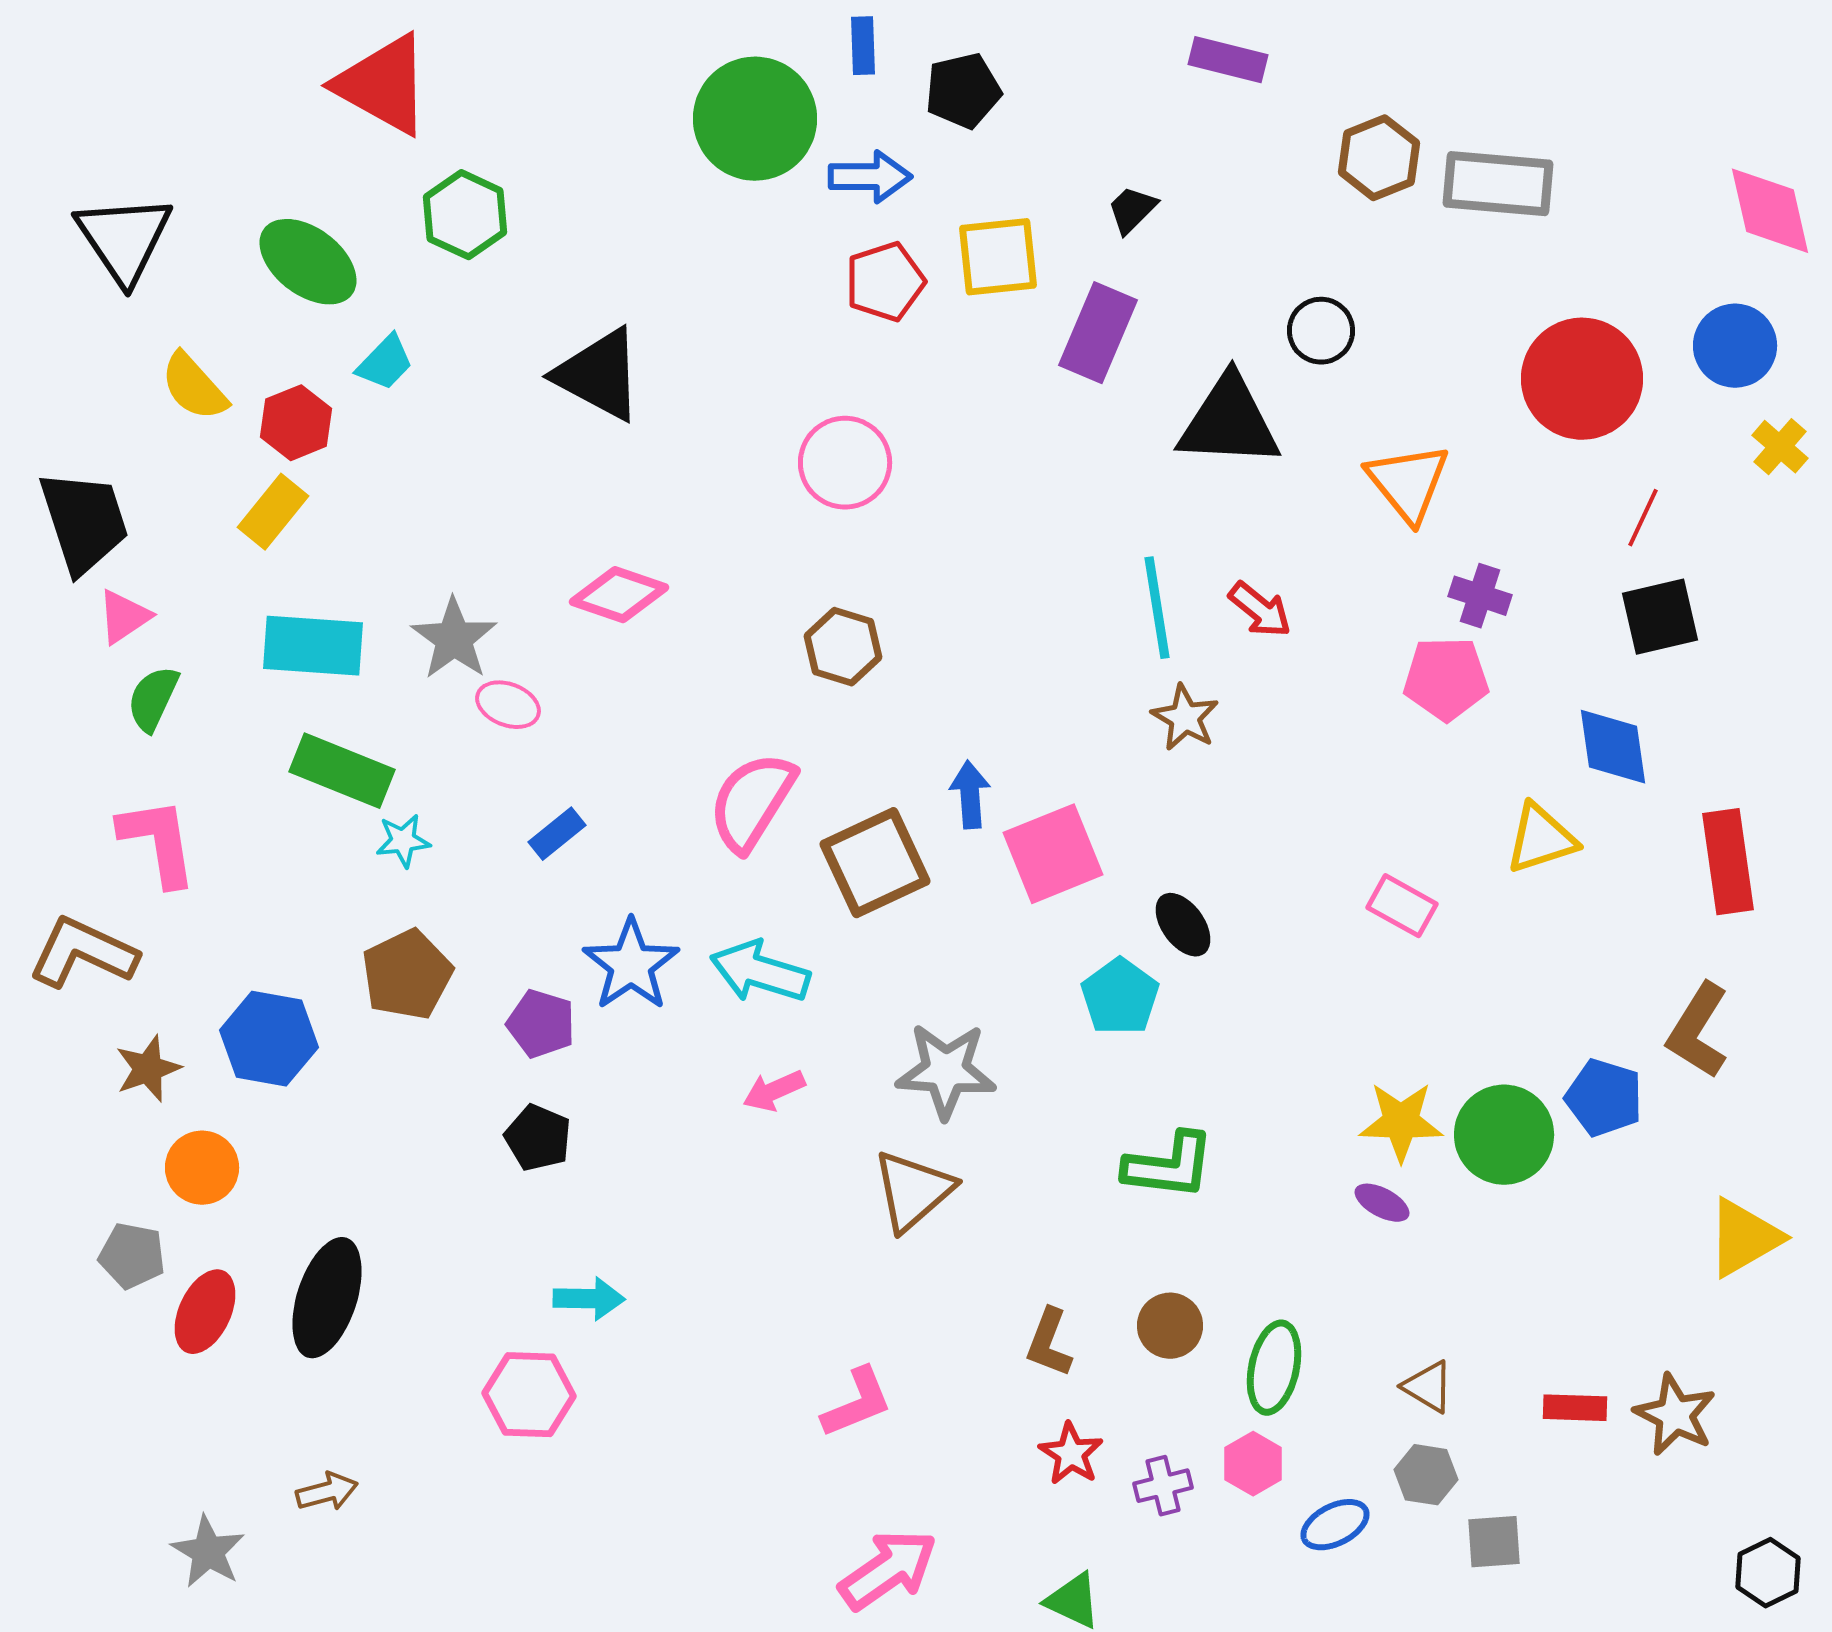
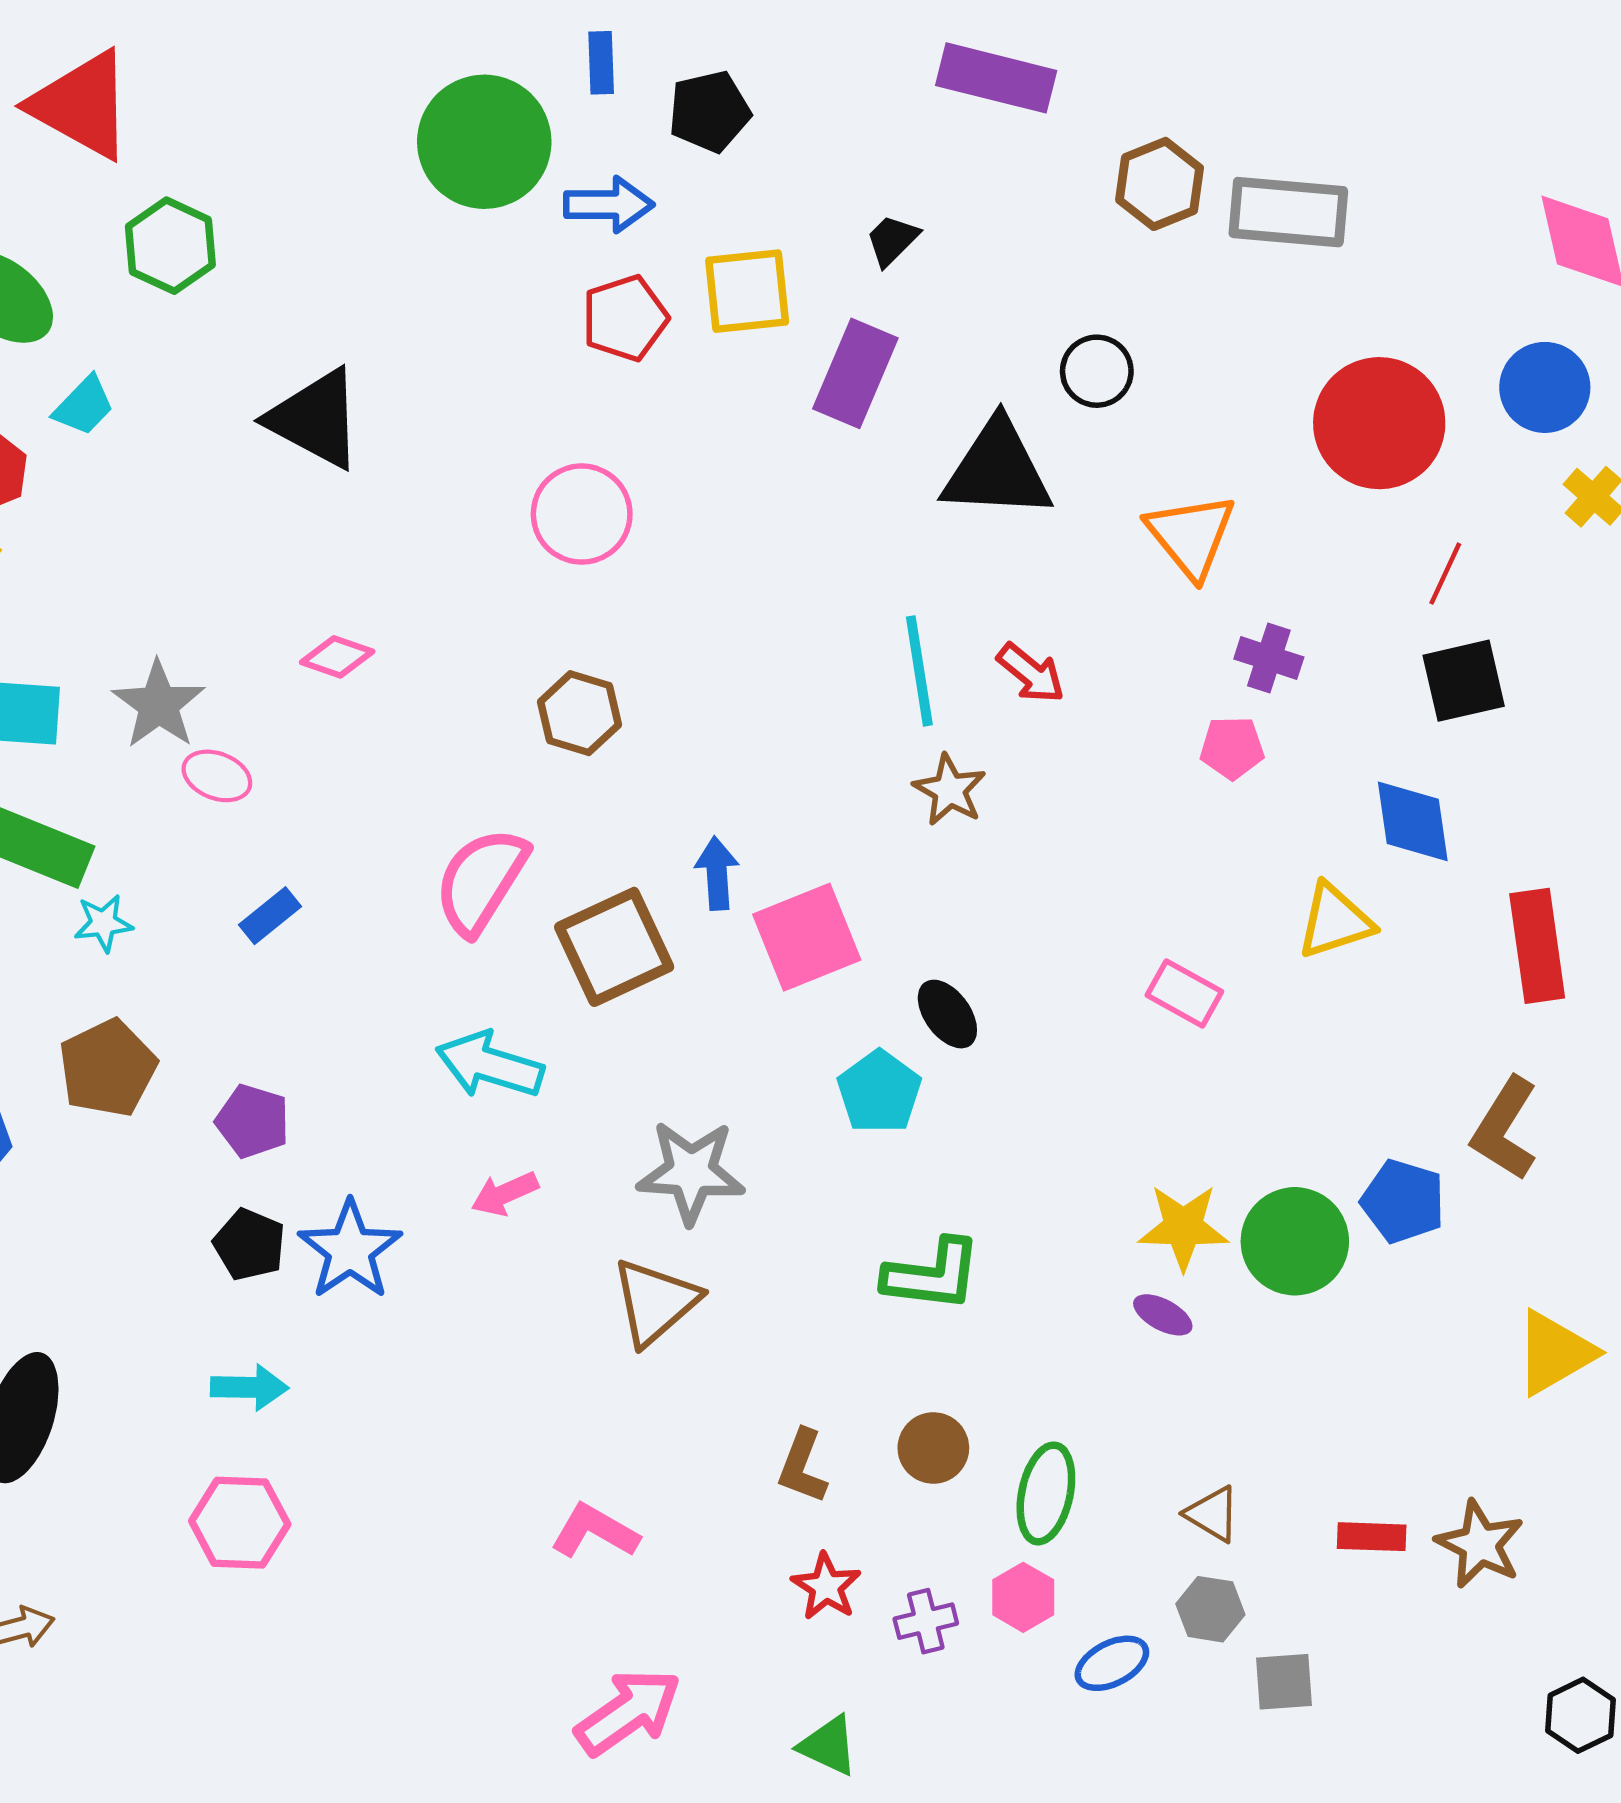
purple rectangle: (1228, 60) -> (996, 78), size x1.4
pink diamond: (619, 595) -> (337, 657), size x0.7
pink pentagon: (1446, 679) -> (1232, 748), size x0.7
blue star: (631, 965) -> (350, 1250), moved
cyan arrow: (589, 1299) -> (249, 1387), moved
pink L-shape: (857, 1403) -> (595, 1531), turned -128

